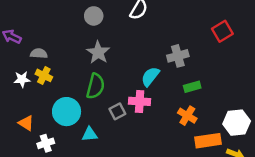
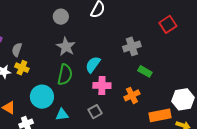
gray semicircle: (39, 53) -> (17, 50), turned -72
cyan semicircle: (150, 76) -> (93, 65), moved
green rectangle: (192, 87) -> (145, 71), turned 48
gray square: (117, 111) -> (95, 112), moved
orange cross: (187, 116) -> (132, 95), moved, turned 35

